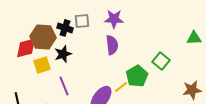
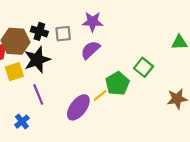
gray square: (82, 21) -> (63, 34), moved
purple semicircle: (112, 45) -> (90, 50), turned -126
black star: (63, 54) -> (37, 60), size x1.4

